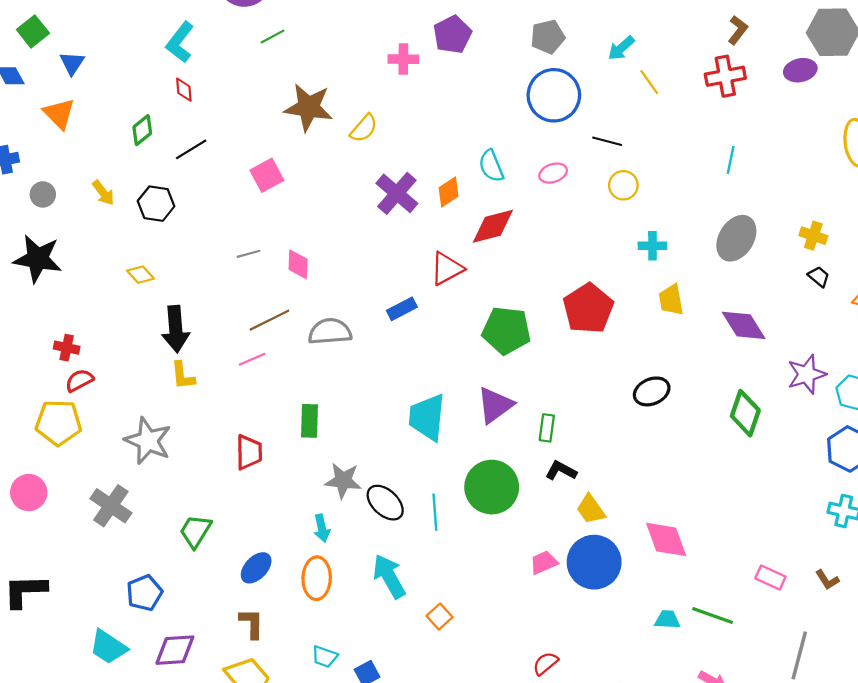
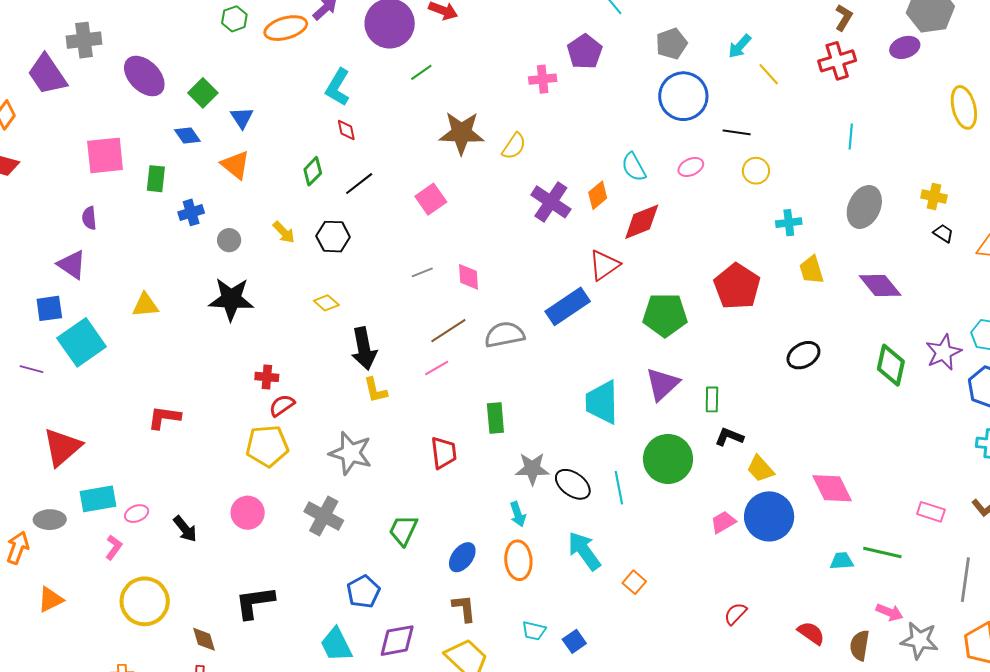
blue rectangle: (402, 309) -> (568, 306), size x1.6
purple star: (807, 374) -> (943, 352), moved
cyan trapezoid: (108, 647) -> (336, 645), turned 36

